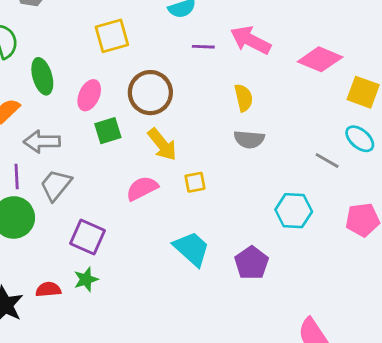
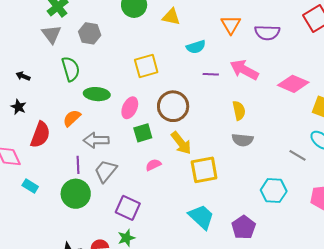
green ellipse: (42, 76) -> (97, 94), turned -70
yellow square: (195, 182) -> (204, 170), size x1.8
pink semicircle: (142, 188) -> (153, 165), moved, size x0.7

